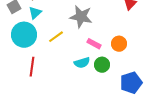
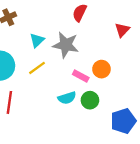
cyan triangle: (35, 13) -> (37, 40), moved
orange circle: (119, 44) -> (101, 69), moved

